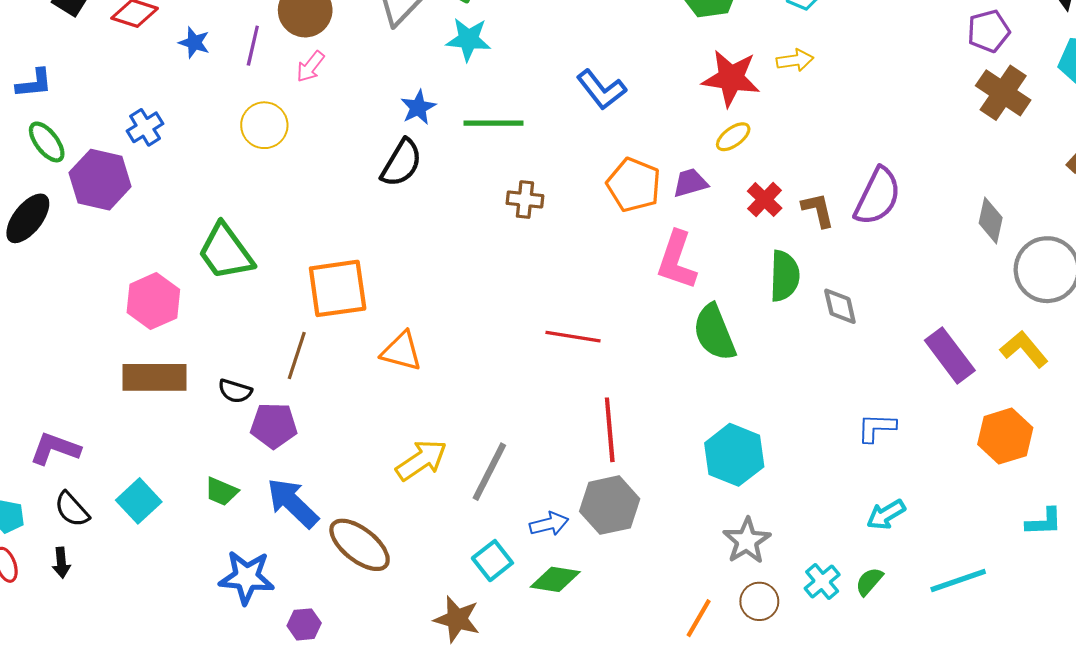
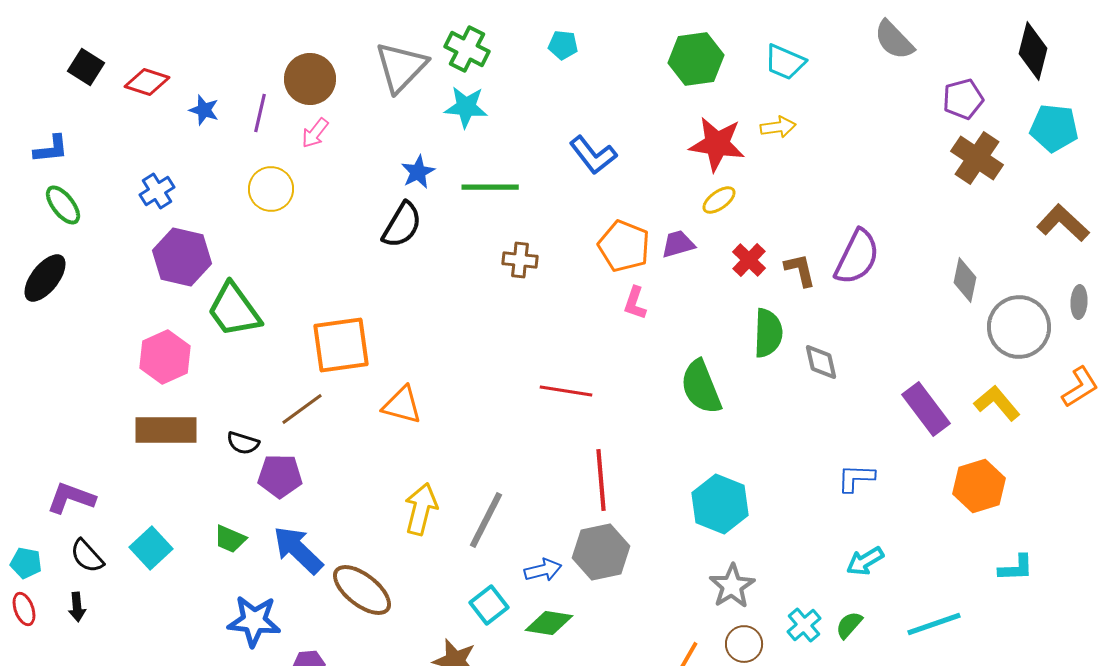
purple hexagon: (100, 180) -> (182, 257), moved
pink L-shape: (677, 260) -> (635, 303), moved, size x0.6
brown line: (297, 355) -> (302, 409), turned 36
yellow arrow: (421, 460) -> (421, 509), turned -42

